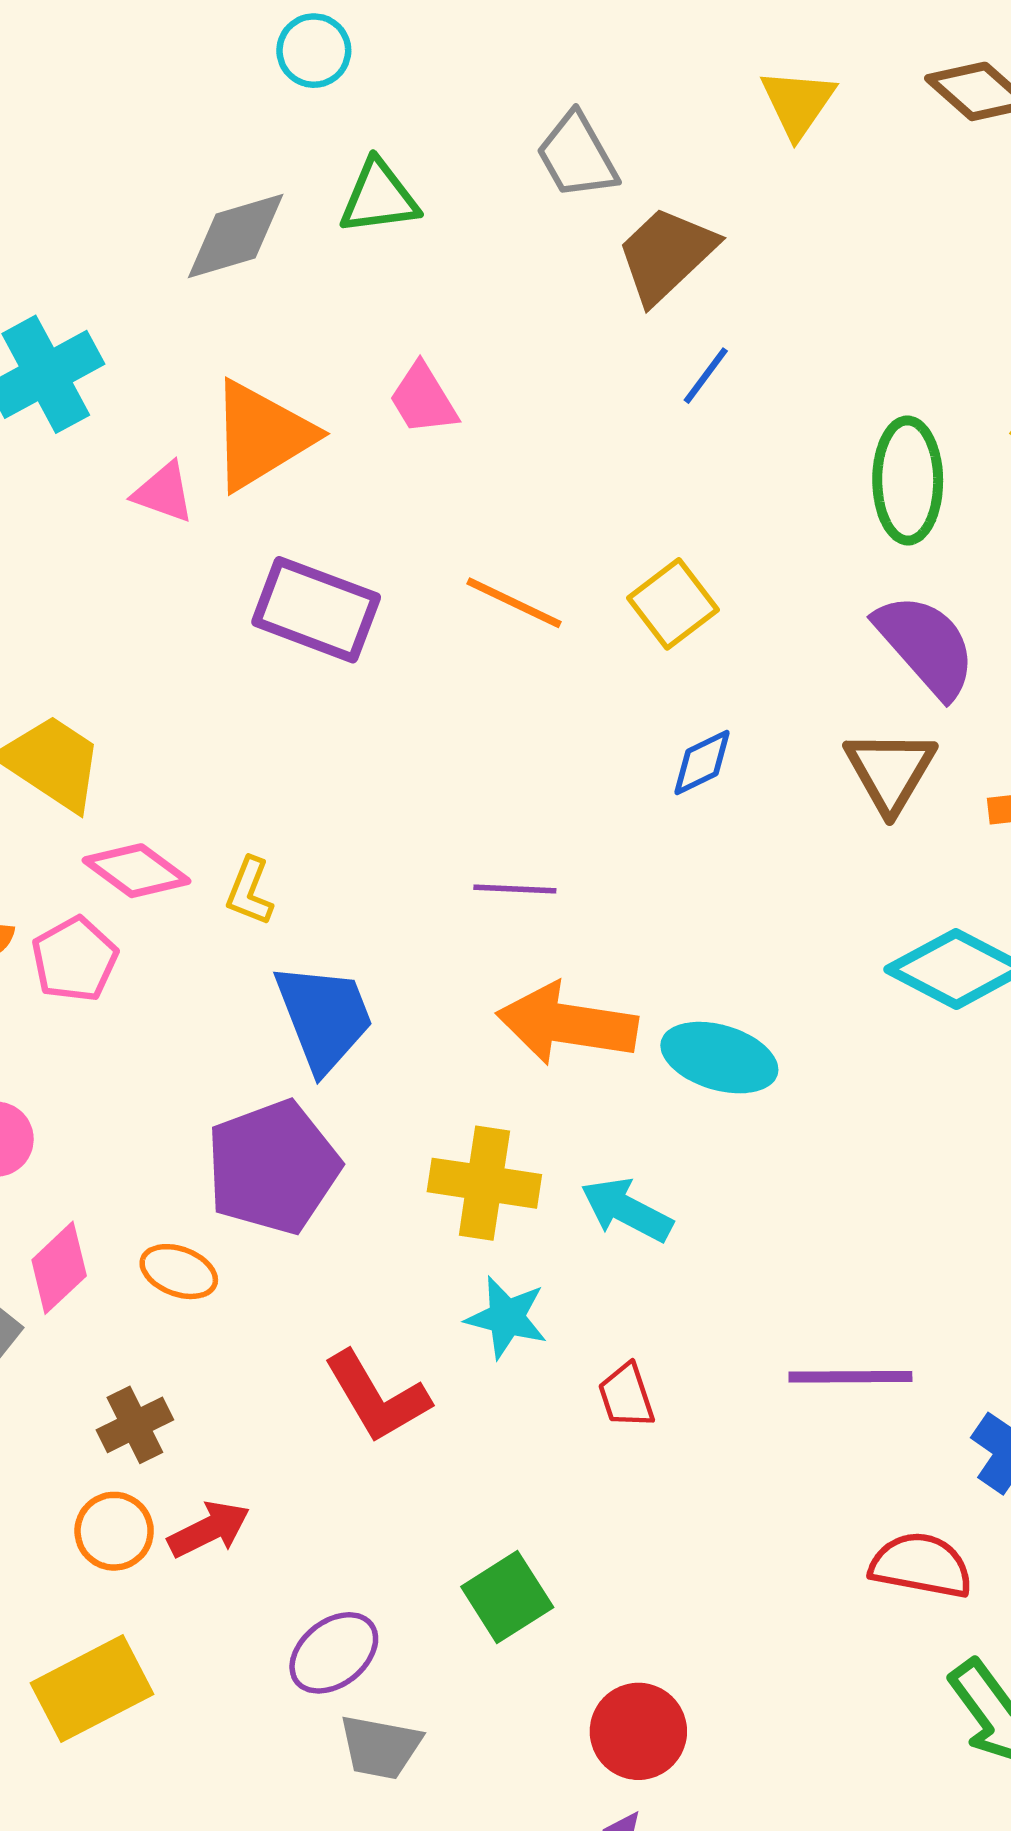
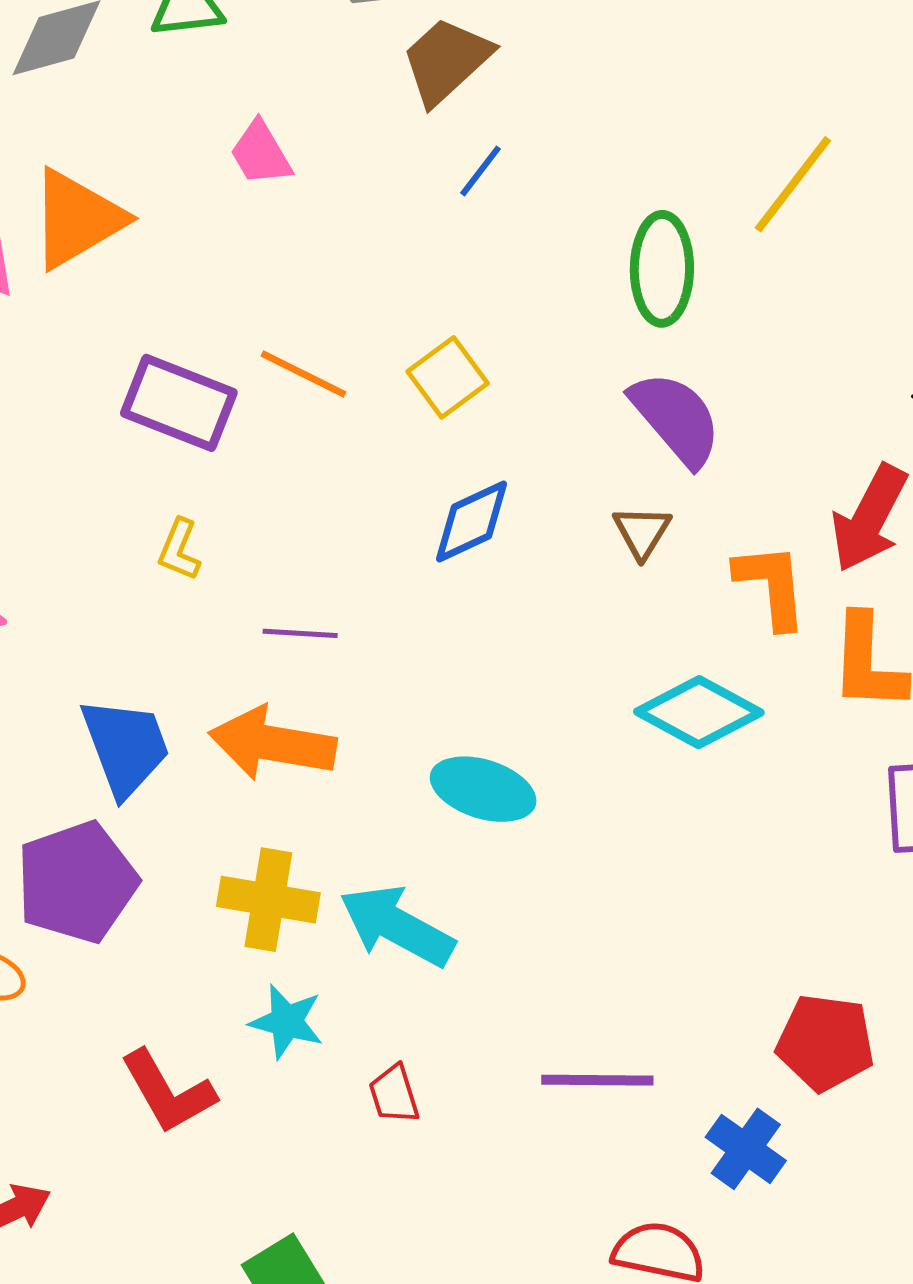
pink trapezoid: (423, 399) -> (261, 153), moved
purple rectangle: (316, 610) -> (179, 403), moved
blue diamond: (702, 762) -> (472, 521), size x1.4
brown triangle: (890, 771) -> (642, 532), size x0.7
yellow L-shape: (250, 891) -> (179, 550), moved
orange arrow: (567, 1024) -> (273, 744), moved
cyan arrow: (627, 1210) -> (397, 926), size x1.4

